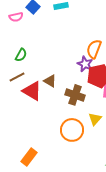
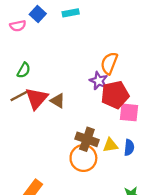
red triangle: (32, 91) -> (37, 98), moved, turned 40
brown cross: (75, 95) -> (87, 139), moved
yellow triangle: (95, 119) -> (110, 145), turned 40

